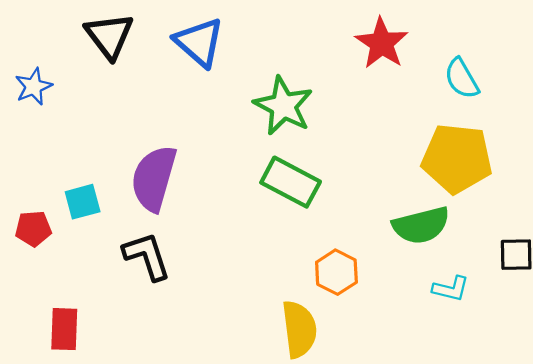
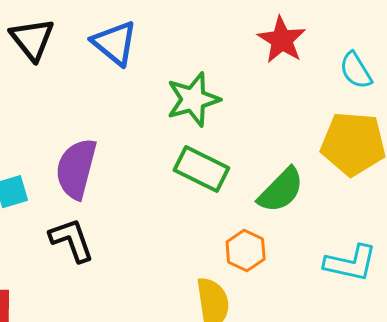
green star: (283, 106) -> (193, 99), turned 30
green semicircle: (421, 225) -> (281, 190), moved, turned -30
cyan L-shape: (451, 289) -> (350, 263), size x1.6

